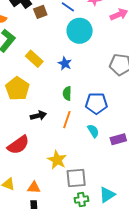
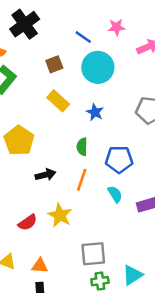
brown square: (40, 12) -> (54, 64), moved
yellow rectangle: (34, 59) -> (58, 101), moved
blue star: (65, 63) -> (95, 112), moved
red semicircle: (18, 145) -> (28, 222), moved, size x0.7
yellow star: (57, 160) -> (60, 215), moved

